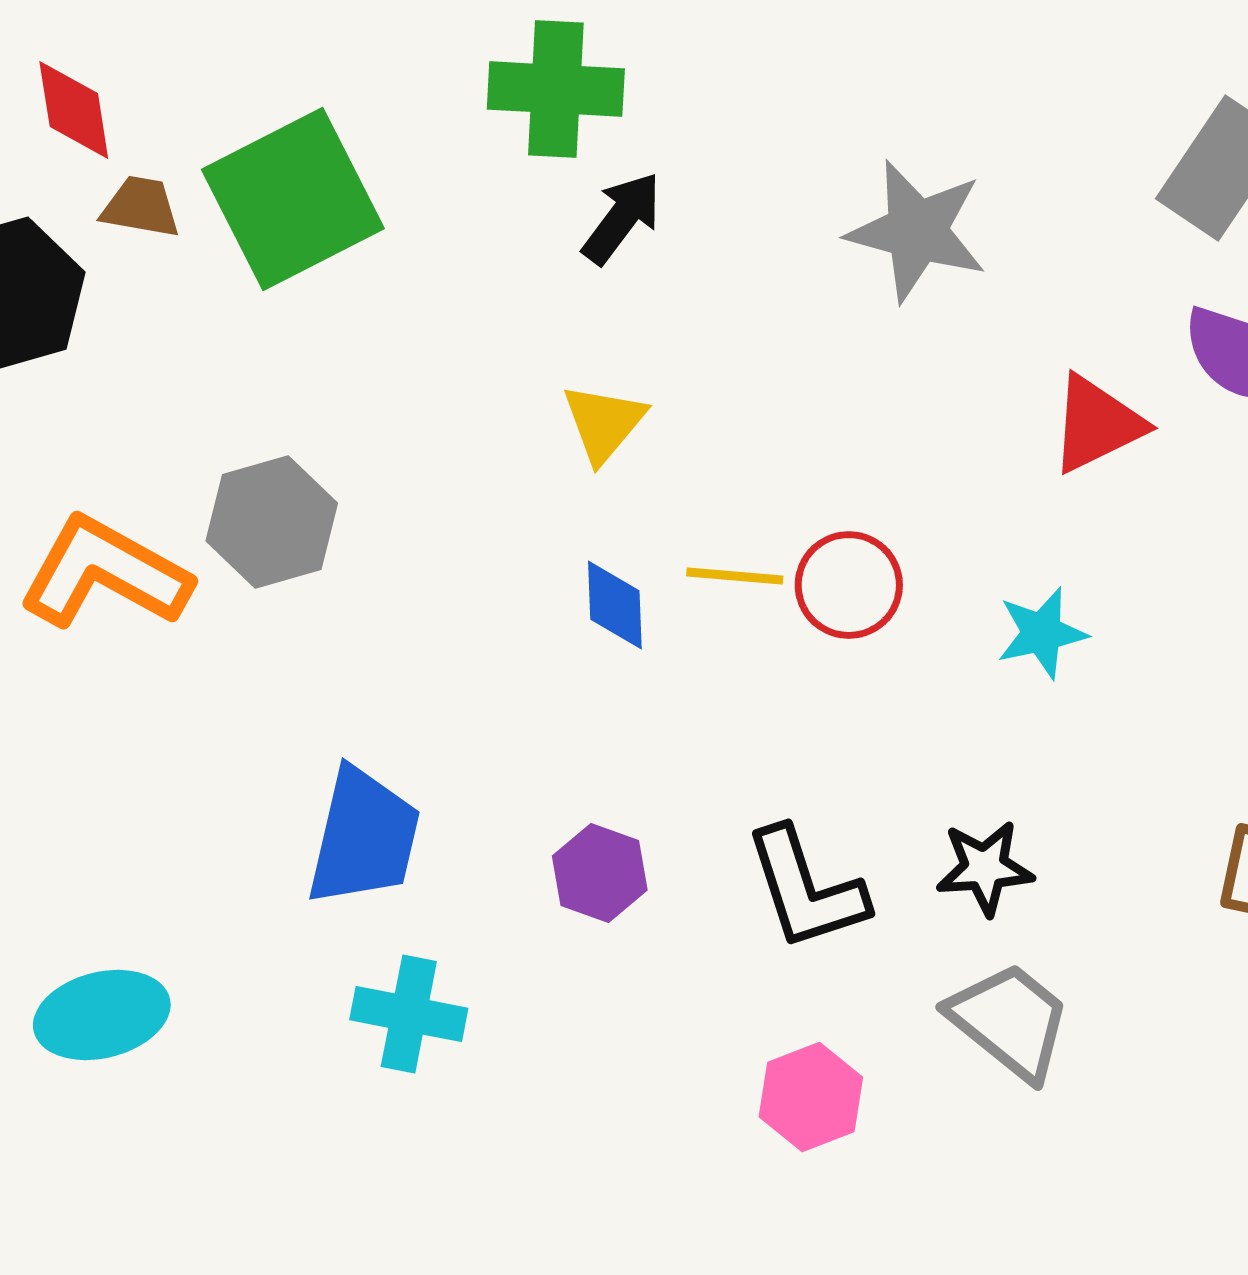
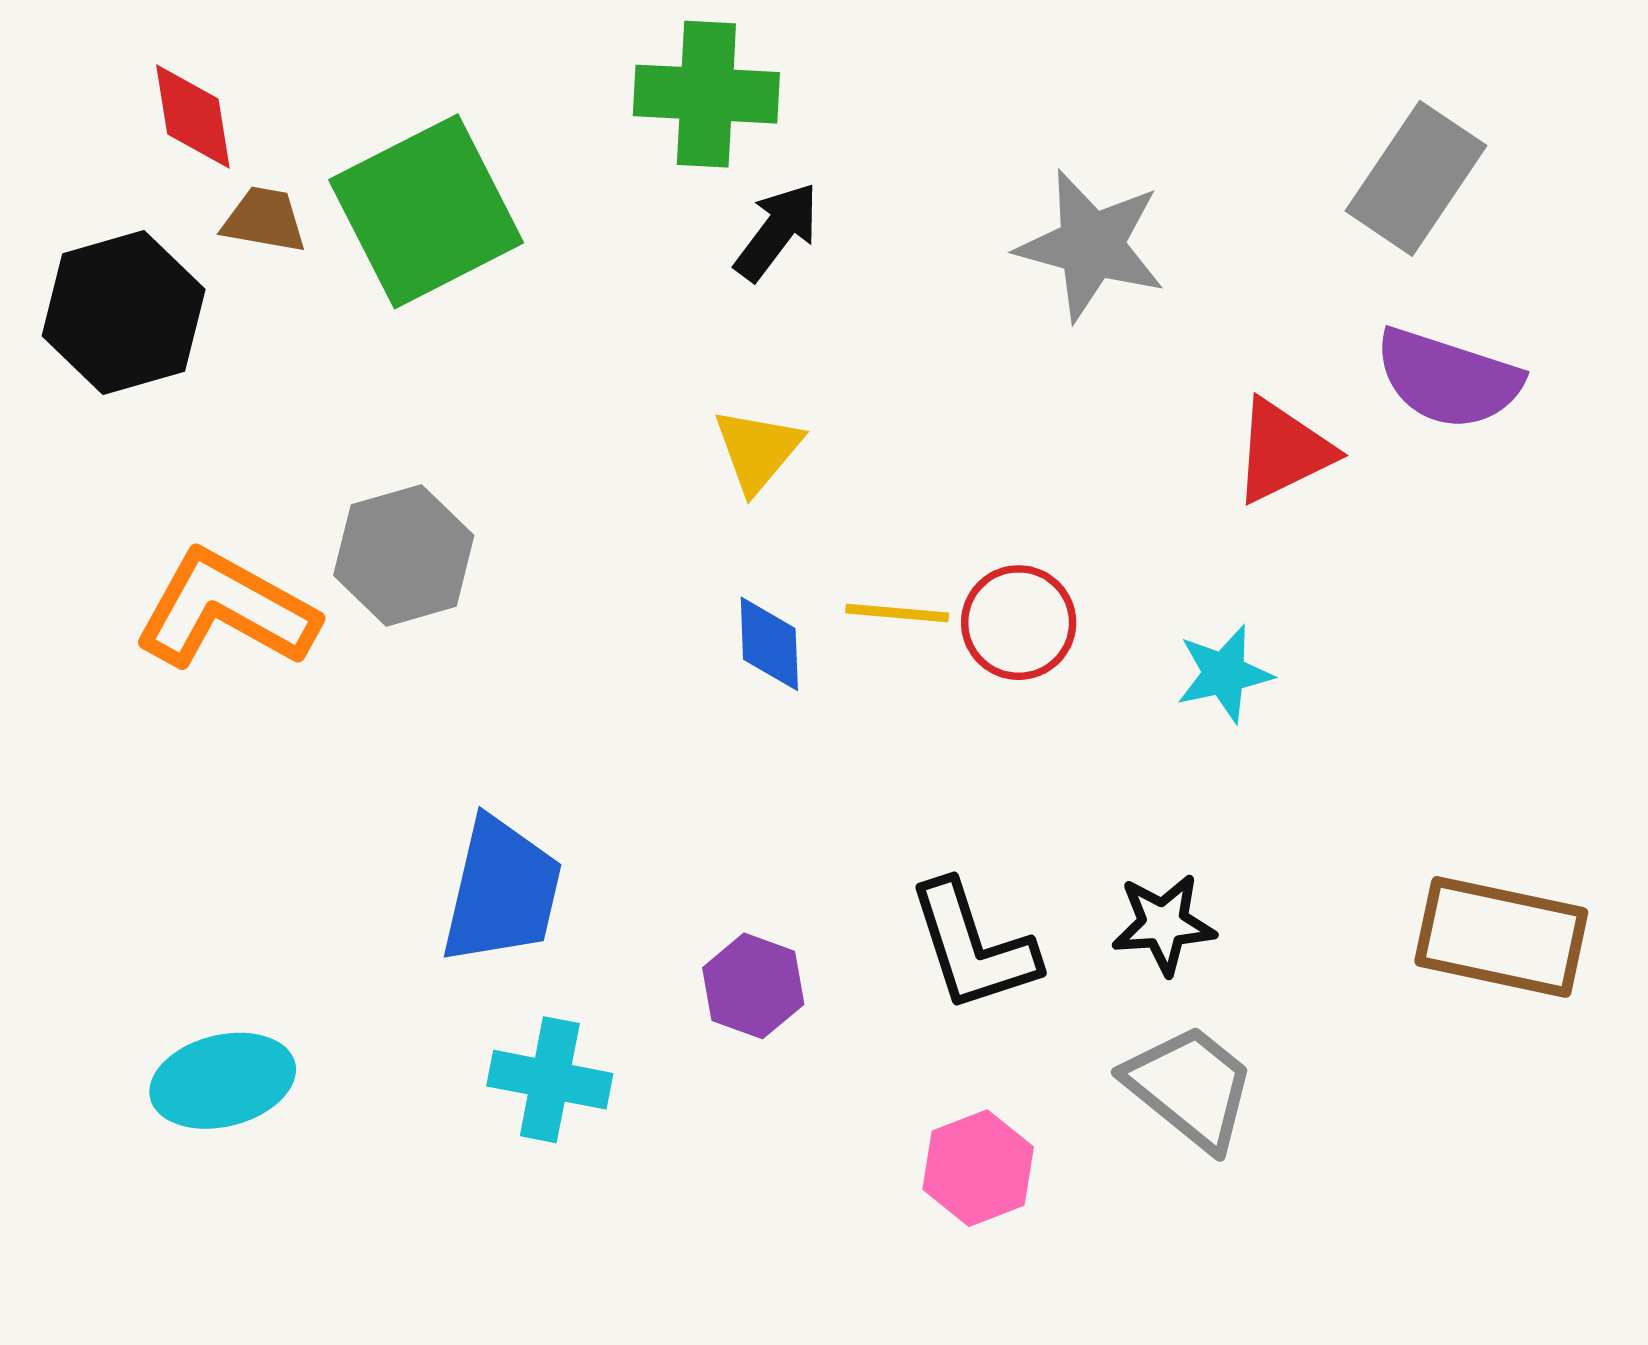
purple hexagon: (600, 873) -> (753, 986), moved

